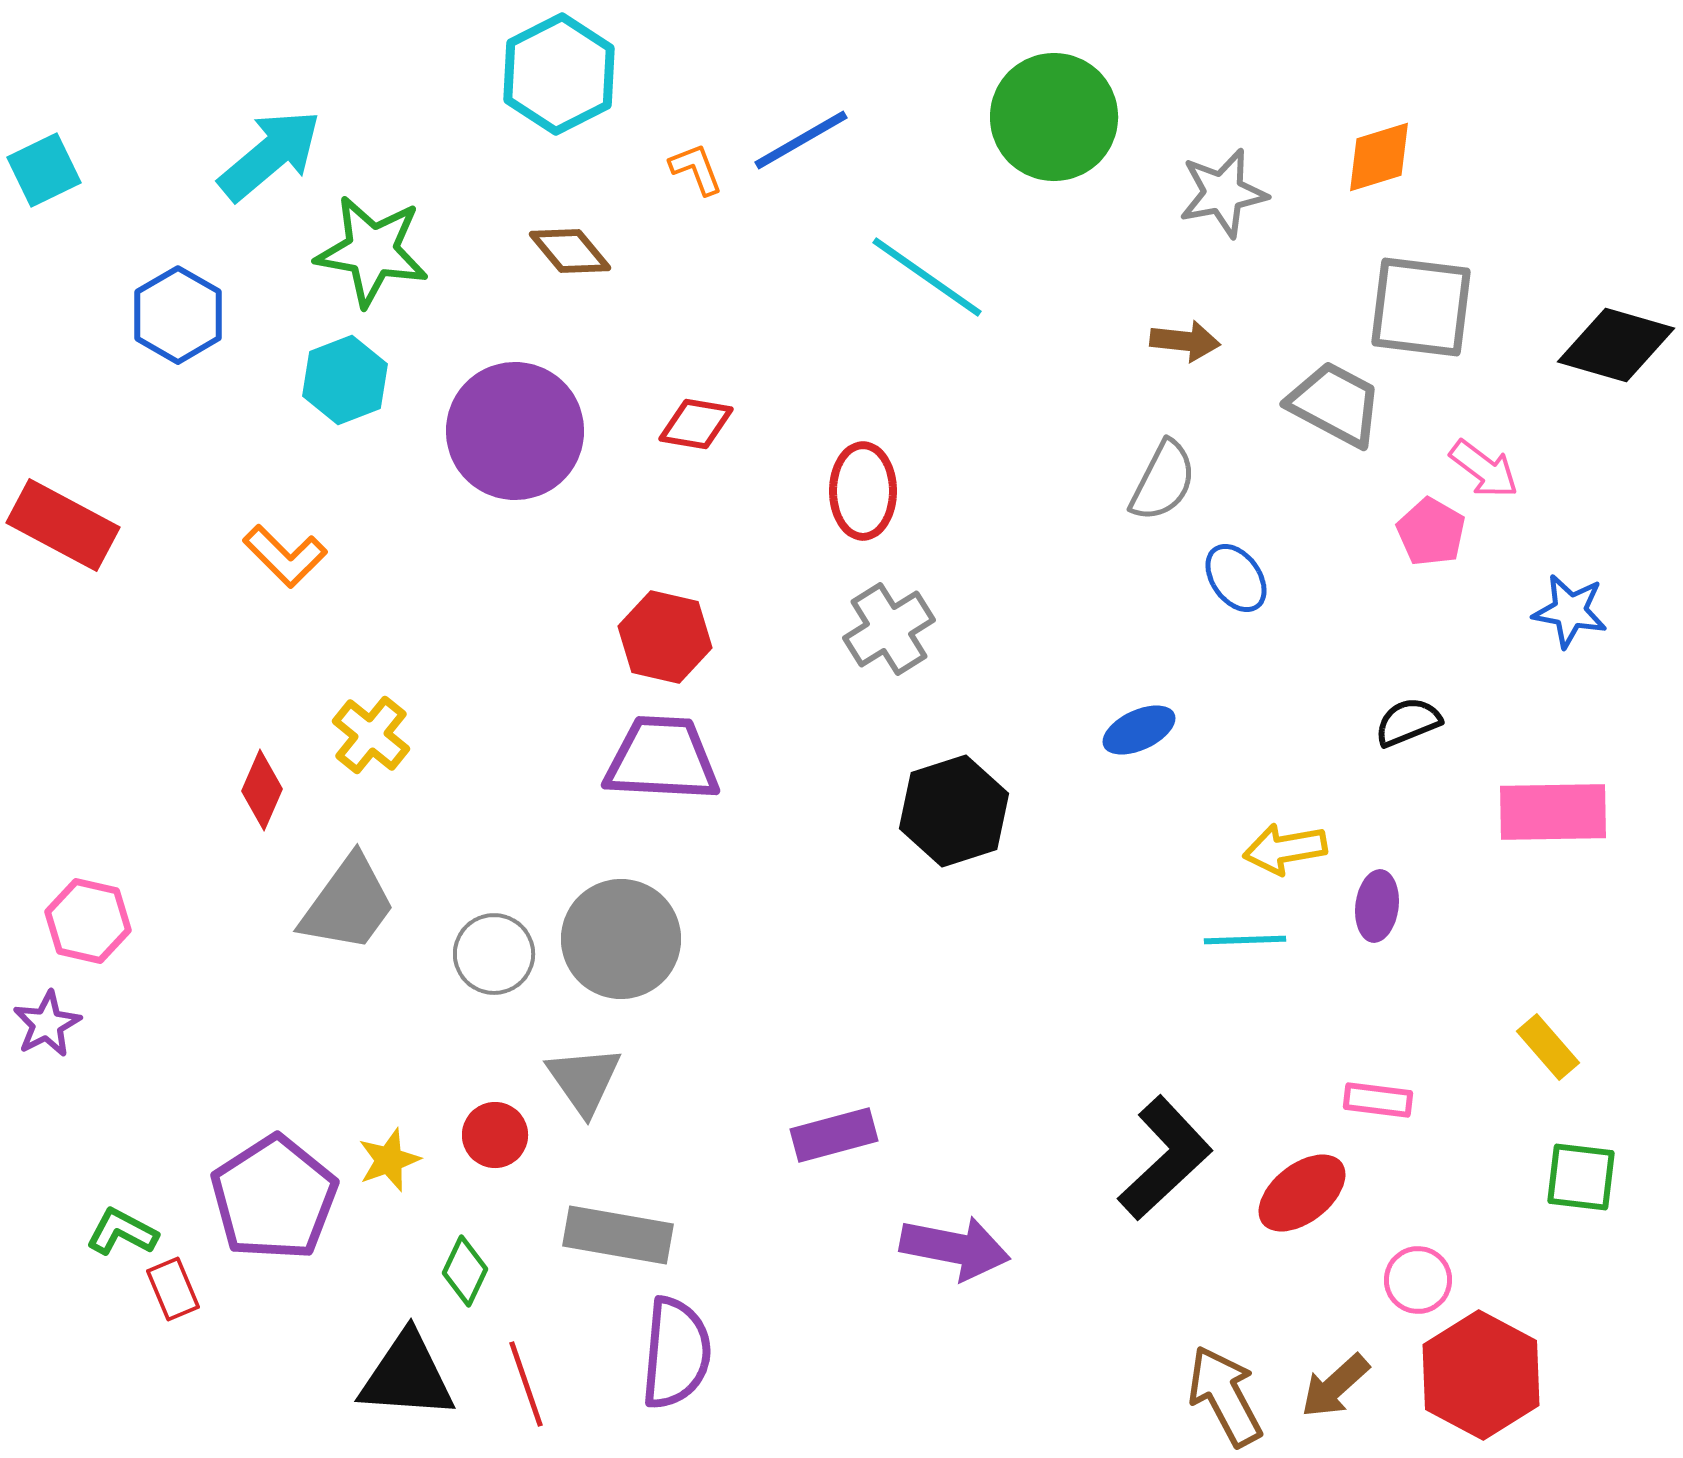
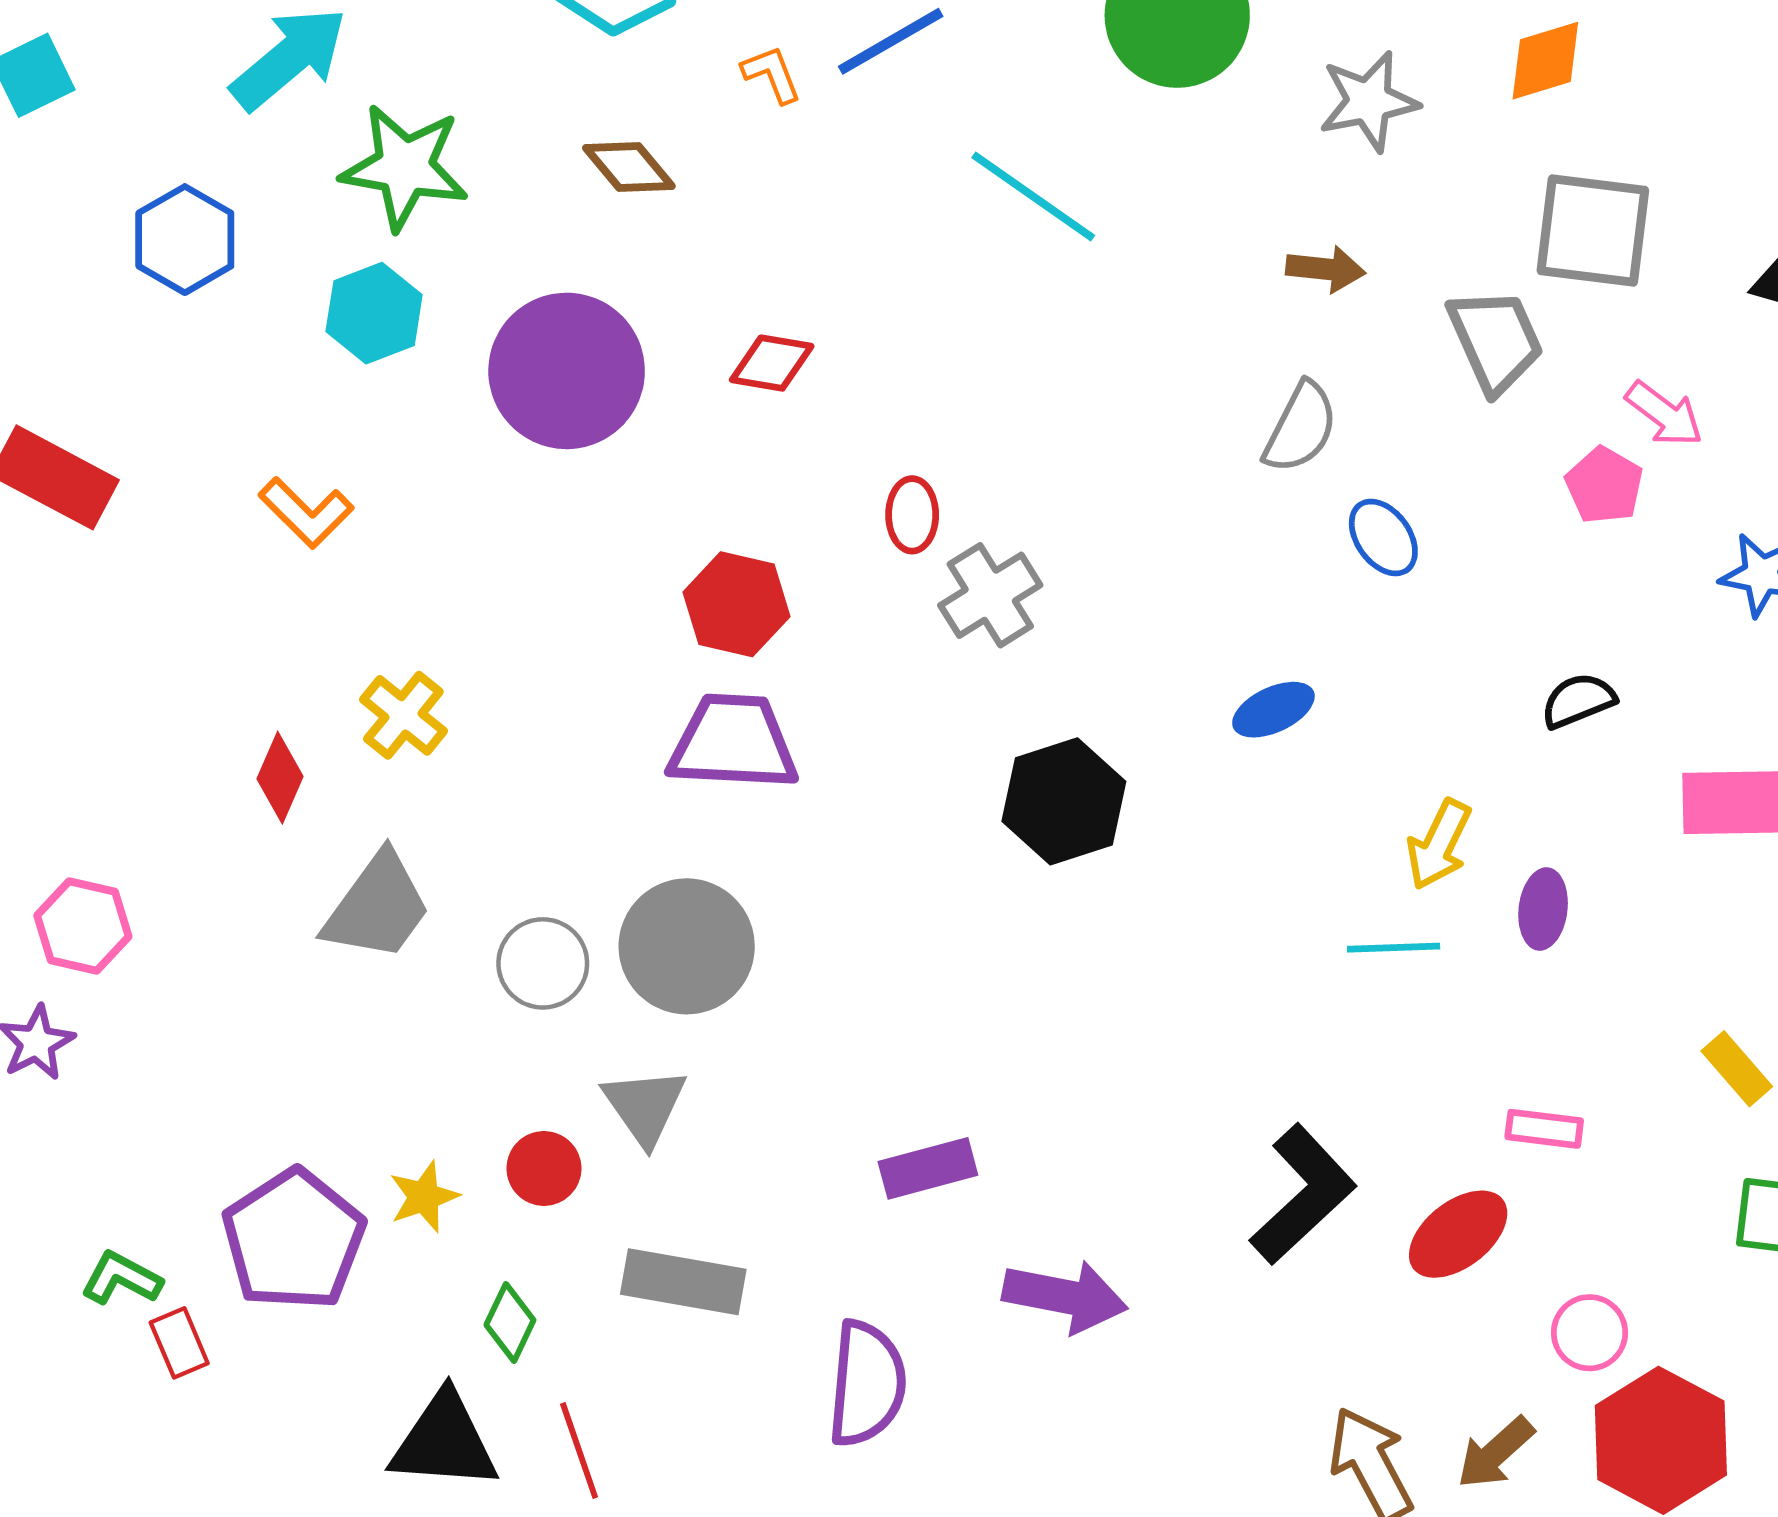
gray trapezoid: (1335, 404) -> (1495, 340), turned 38
red ellipse: (863, 491) -> (912, 515), moved, size x0.7
yellow arrow: (1285, 849) -> (1439, 844), turned -54
purple semicircle: (676, 1353) -> (867, 1384), moved

